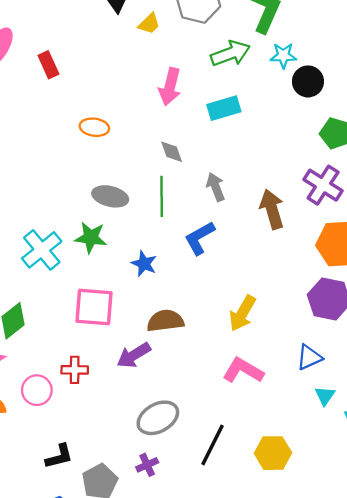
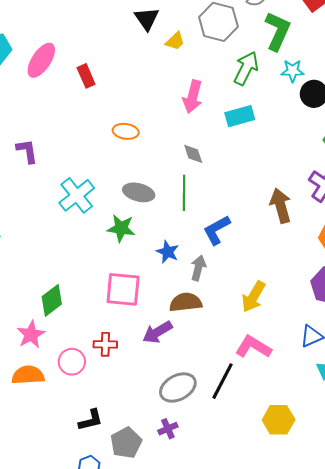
green arrow: (230, 54) -> (246, 68), turned -44
gray arrow: (216, 187) -> (198, 268), moved, turned 35
cyan cross: (42, 250) -> (77, 195), moved
black line: (212, 445) -> (222, 381), moved

